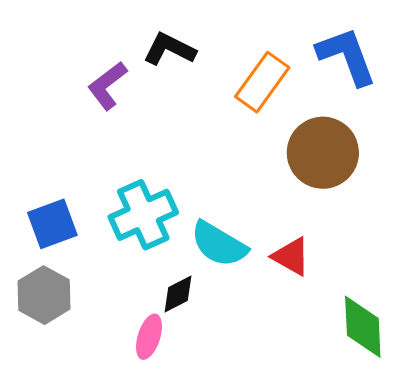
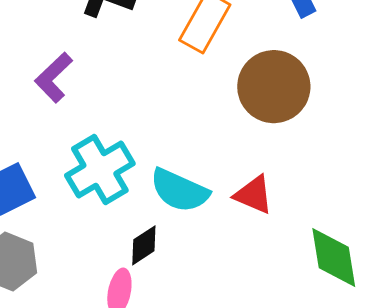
purple L-shape: (107, 86) -> (54, 78), moved

